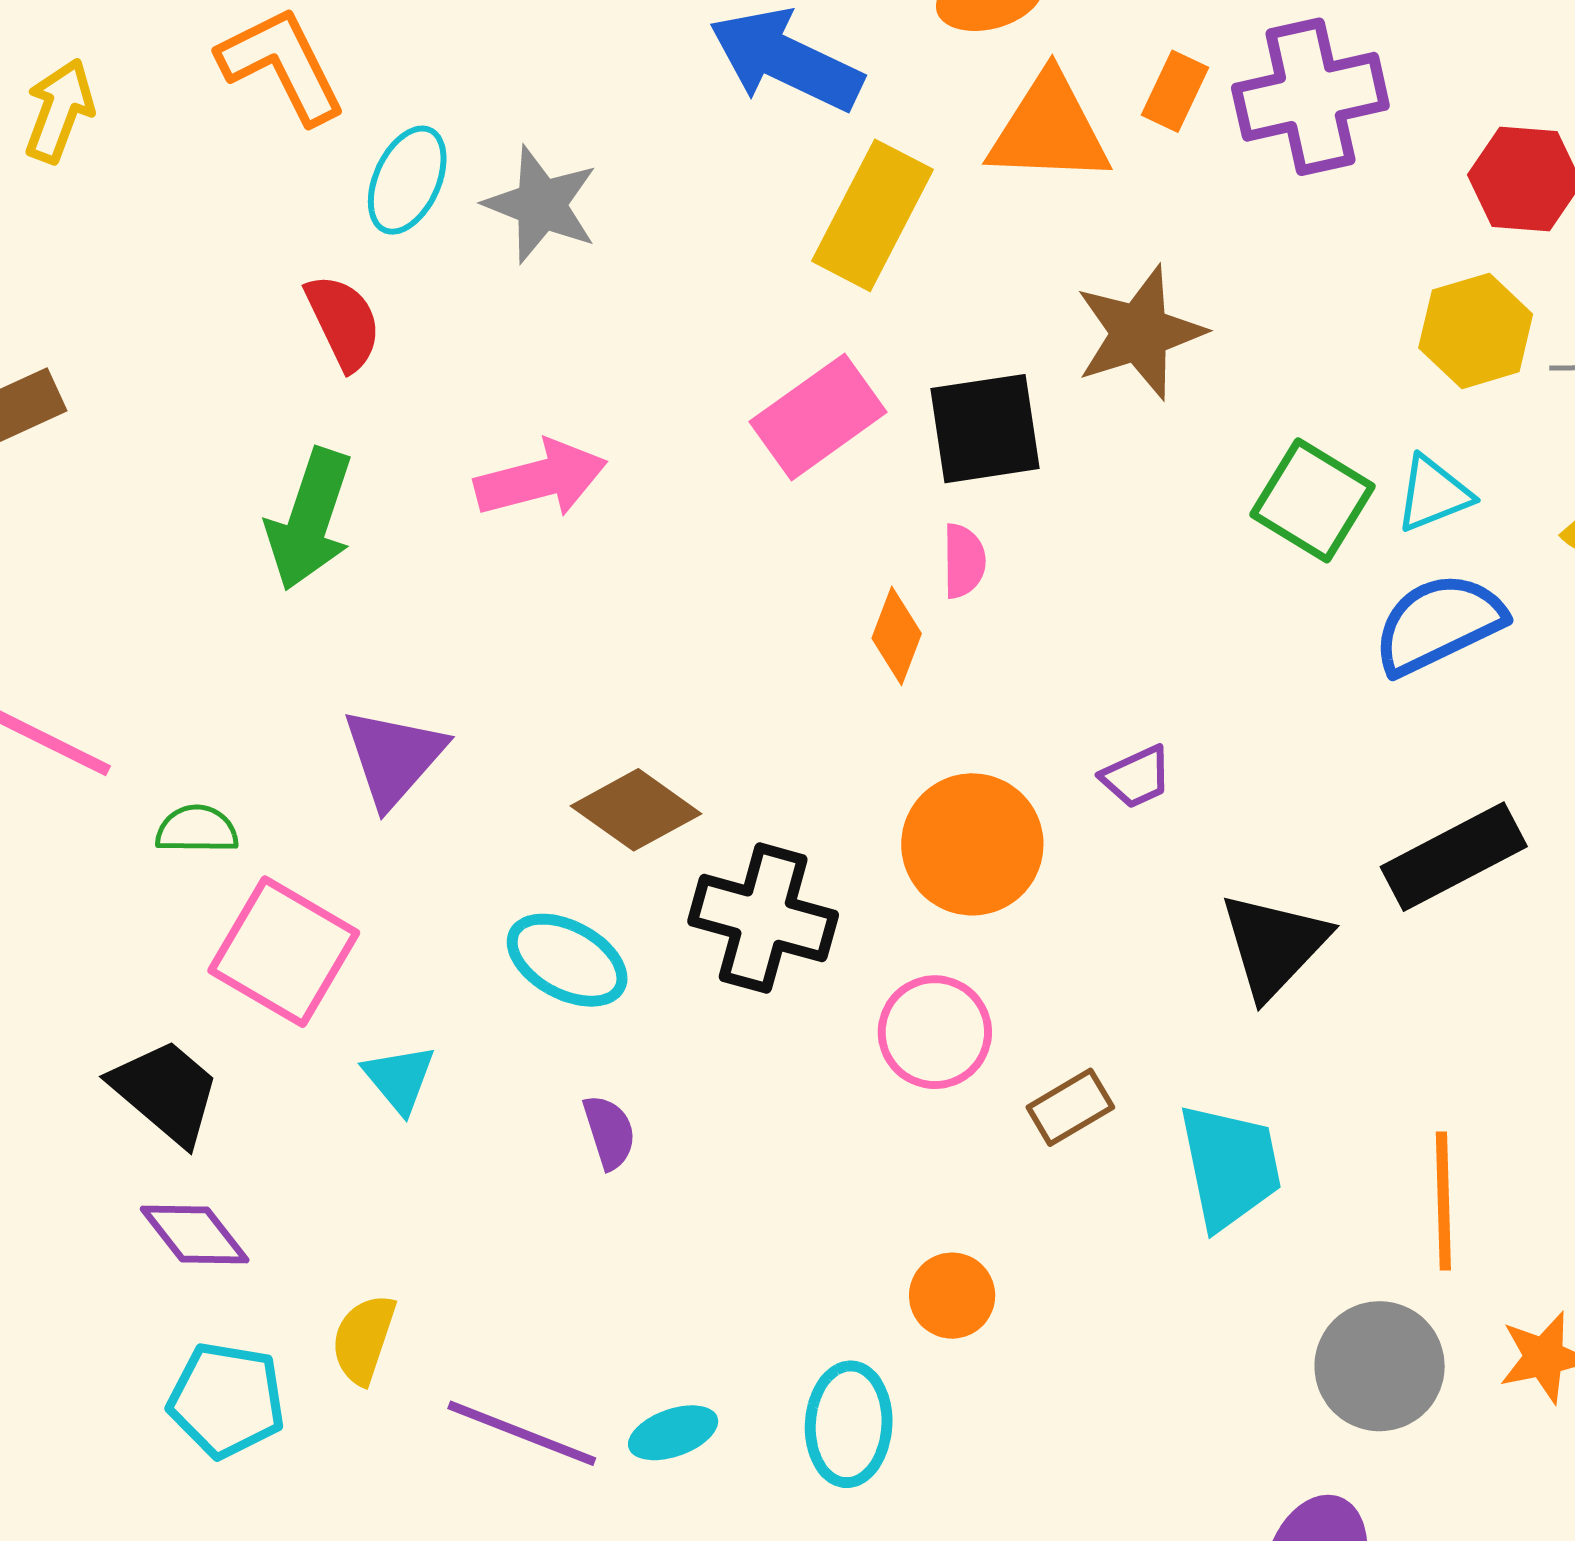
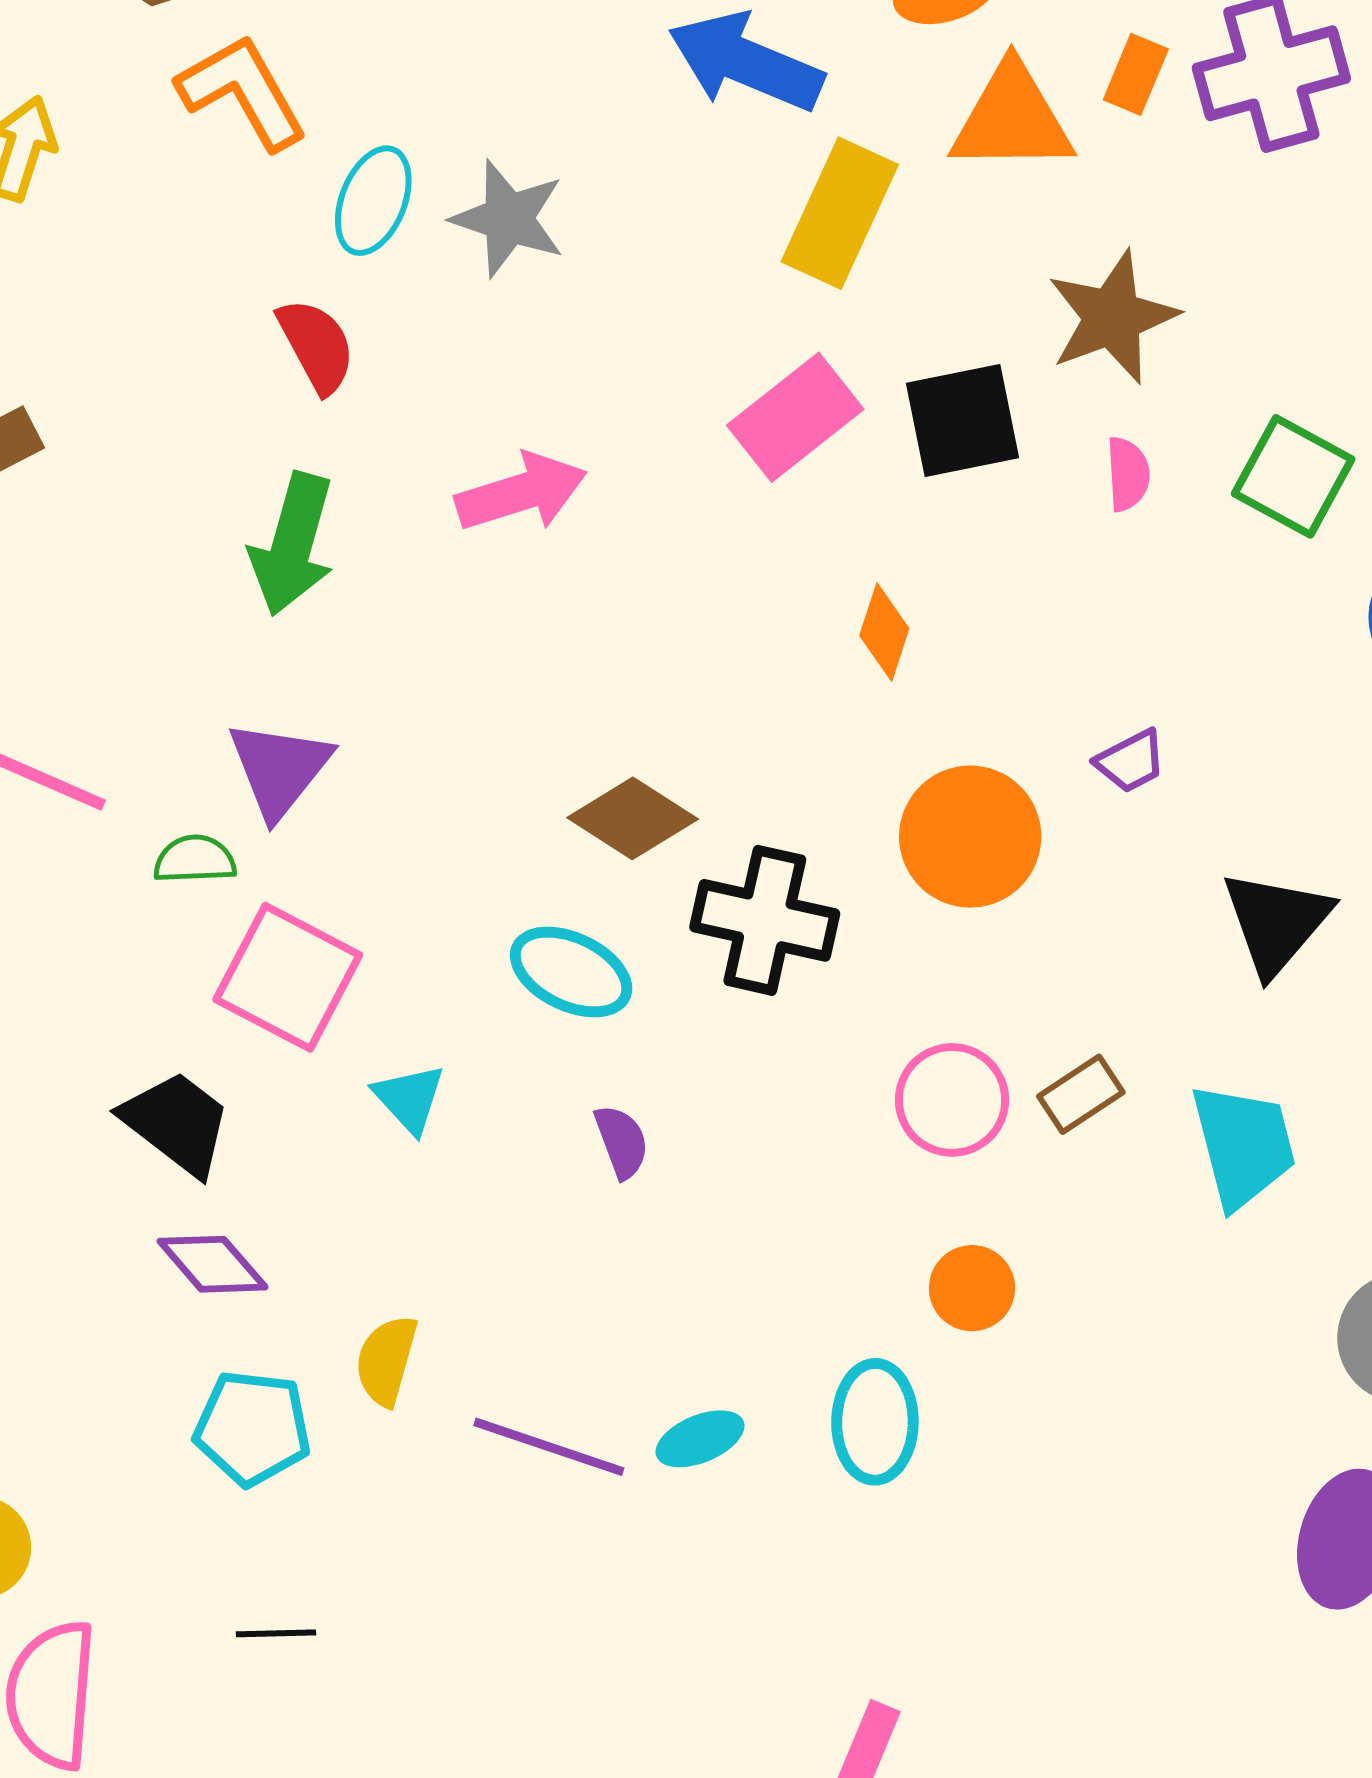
pink semicircle: (964, 561) -> (1128, 474), moved
purple triangle: (394, 757) -> (279, 769), moved
pink circle: (935, 1032) -> (952, 1100), moved

